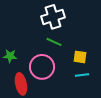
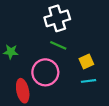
green star: (10, 56) -> (11, 52), moved
yellow square: (80, 57) -> (86, 62), turned -32

